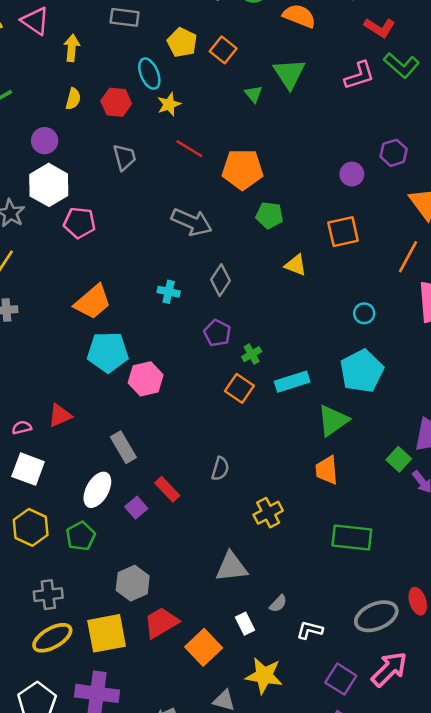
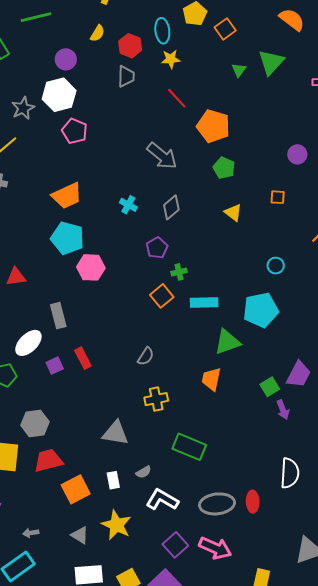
gray trapezoid: (125, 157) -> (126, 76), moved
orange square: (343, 232) -> (278, 197), size x0.6
gray semicircle: (220, 469) -> (146, 356), moved
green rectangle: (352, 537) -> (189, 447), moved
white L-shape: (310, 630) -> (162, 500), size x1.5
pink arrow: (389, 669) -> (215, 548), turned 52

